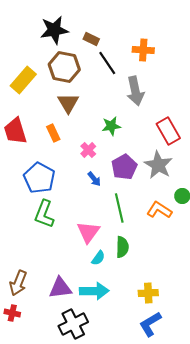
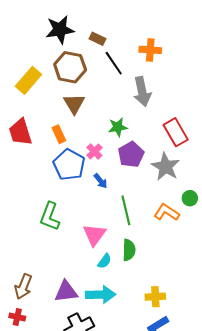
purple pentagon: (124, 167) -> (131, 155), moved
blue pentagon: (39, 178) -> (69, 165), moved

